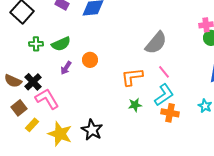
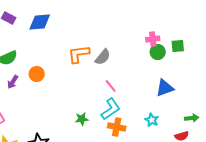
gray semicircle: (156, 43) -> (103, 57), size x0.7
orange L-shape: (132, 77) -> (79, 54), moved

